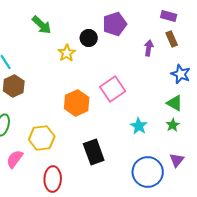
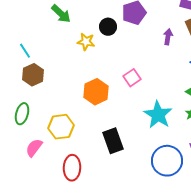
yellow star: (67, 53) -> (86, 42), turned -30
pink square: (113, 89) -> (132, 78), size x0.7
cyan star: (139, 126) -> (158, 115), size x1.6

